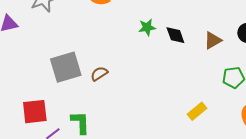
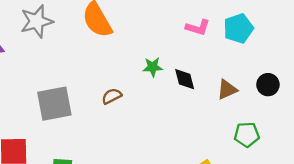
brown semicircle: (99, 74) -> (112, 96), moved

